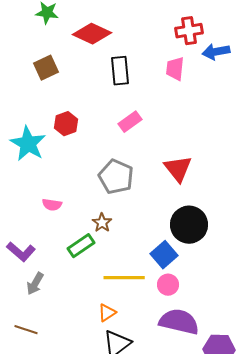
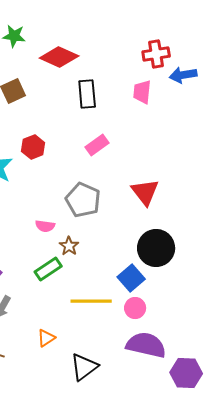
pink semicircle: (52, 205) -> (45, 226), moved
orange triangle: (107, 313) -> (46, 338), moved

